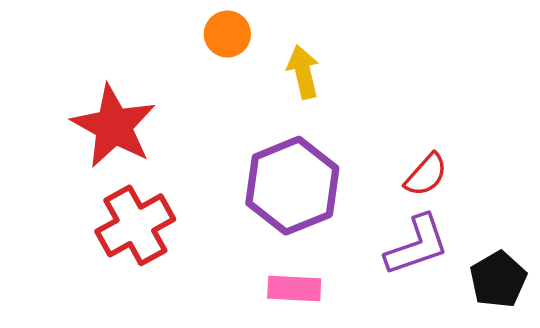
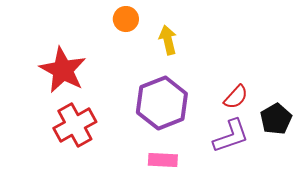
black pentagon: (498, 280) -> (276, 119), moved

